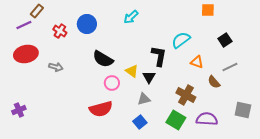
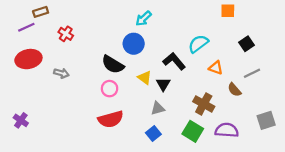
brown rectangle: (37, 11) -> (41, 12), turned 32
blue circle: (87, 24) -> (134, 44), moved
black L-shape: (159, 56) -> (174, 61), turned -50
pink circle: (112, 83) -> (110, 89), moved
purple cross: (19, 110) -> (21, 120), turned -32
gray square: (243, 110) -> (266, 120), turned -30

